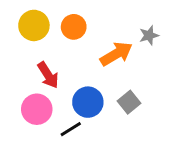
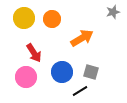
gray star: (149, 35) -> (113, 12), moved
gray square: (129, 102) -> (91, 72), turned -35
black line: (71, 129) -> (80, 91), moved

